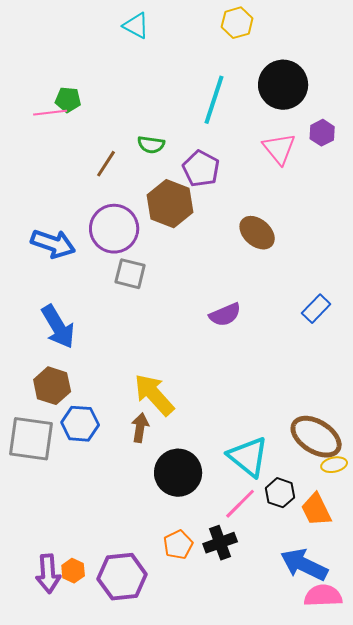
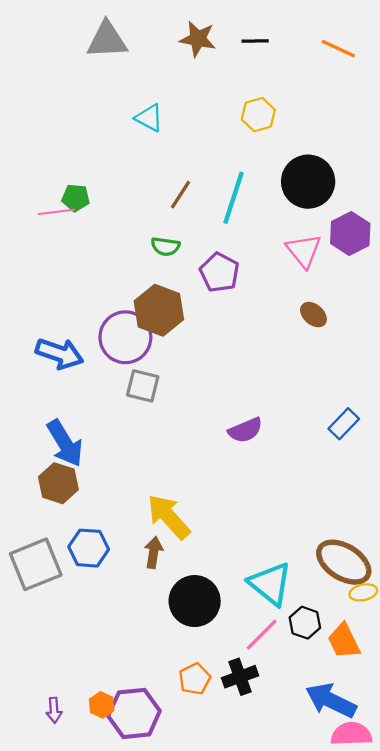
purple hexagon: (322, 133) -> (350, 233), size x1.5
brown line: (106, 164) -> (181, 195), moved
brown hexagon: (170, 204) -> (159, 310), moved
brown ellipse: (257, 233) -> (313, 315), moved, size x0.7
brown hexagon: (52, 386) -> (58, 483), moved
gray square: (31, 439) -> (36, 564), turned -30
orange hexagon: (73, 571) -> (102, 705), moved
purple arrow: (48, 574) -> (54, 710), size x0.6

